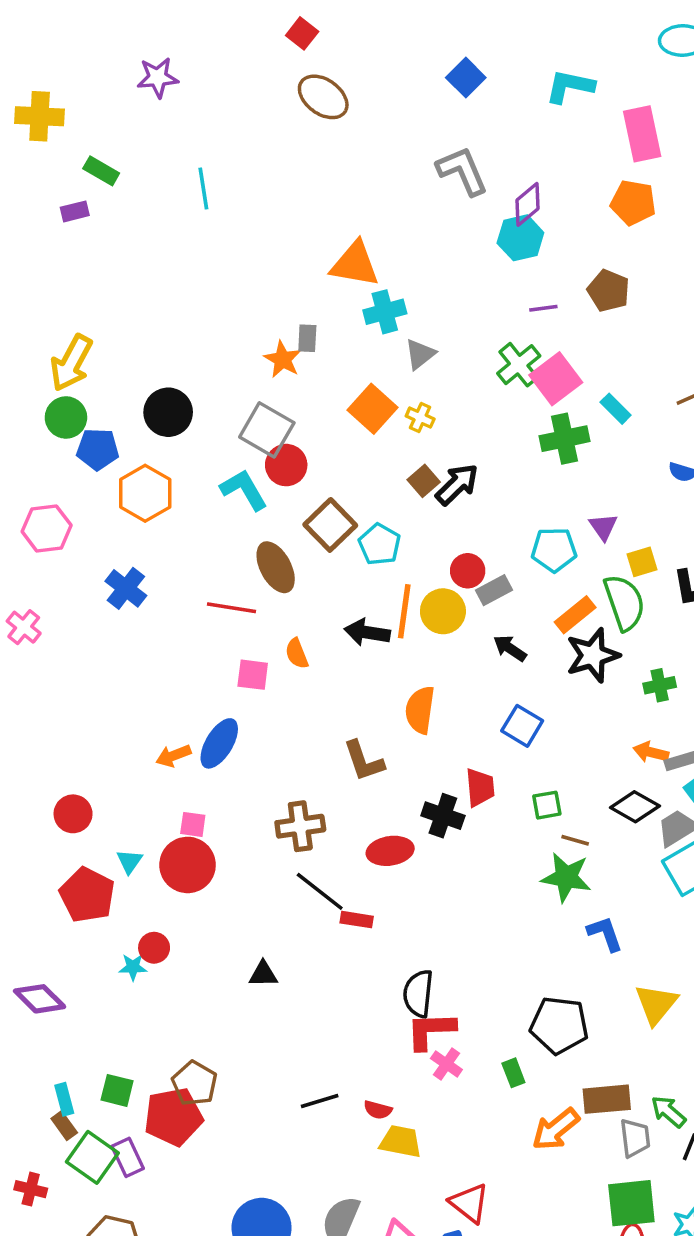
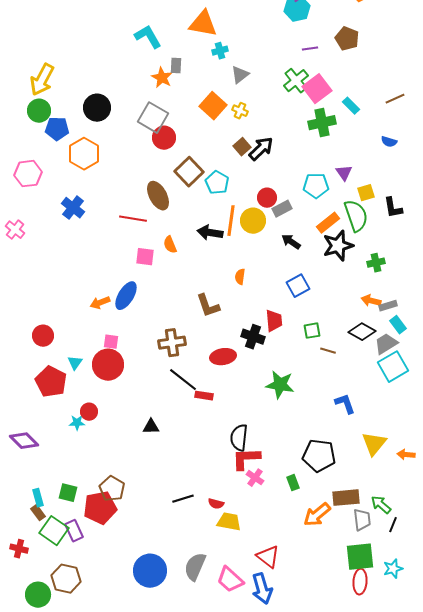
cyan cross: (385, 312) -> (220, 51), size x0.7
cyan L-shape: (244, 490) -> (148, 37), moved
orange semicircle: (420, 710) -> (240, 277), size x0.6
blue square: (522, 726) -> (298, 286), turned 30
green star: (566, 877) -> (280, 385), moved

